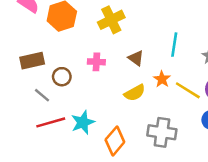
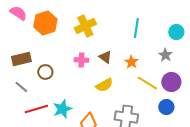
cyan line: (174, 45) -> (136, 28), moved
pink cross: (96, 62) -> (81, 60), moved
orange star: (162, 79) -> (131, 62), moved
gray line: (42, 95) -> (21, 87), moved

